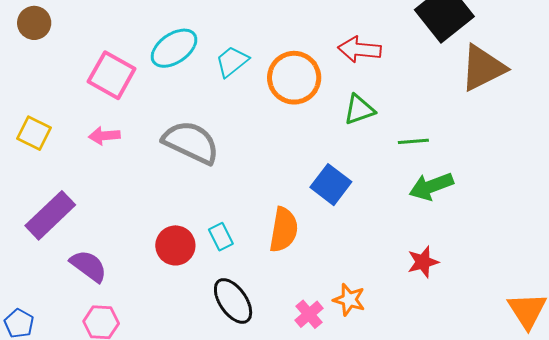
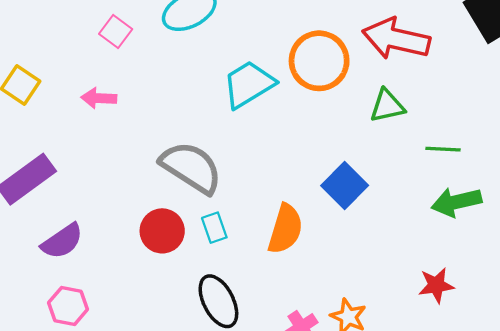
red arrow: (359, 50) -> (396, 39), size x1.4
cyan trapezoid: (232, 62) -> (249, 84), moved, size x1.4
pink square: (112, 75) -> (116, 31), size x0.6
gray semicircle: (191, 142) -> (191, 167), moved
purple semicircle: (89, 266) -> (62, 241), turned 102

